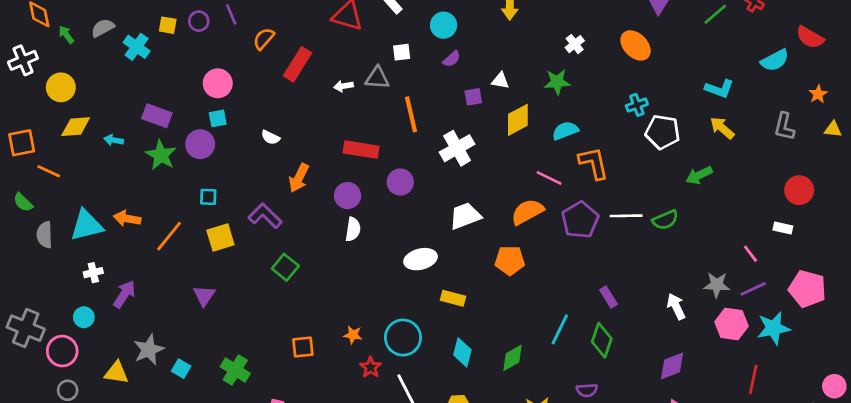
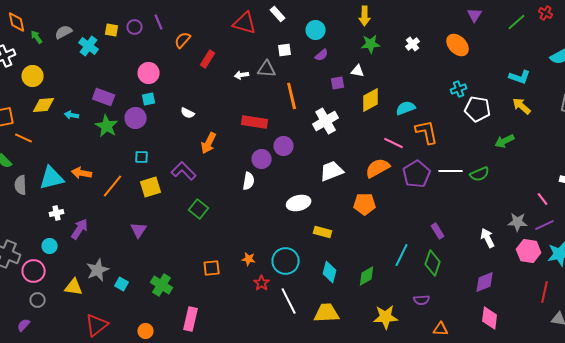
red rectangle: (297, 64) -> (208, 59), size x0.7
green star: (557, 82) -> (371, 44), moved
purple circle: (348, 196) -> (262, 159), moved

